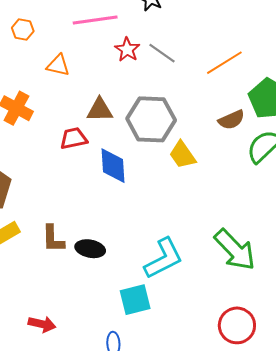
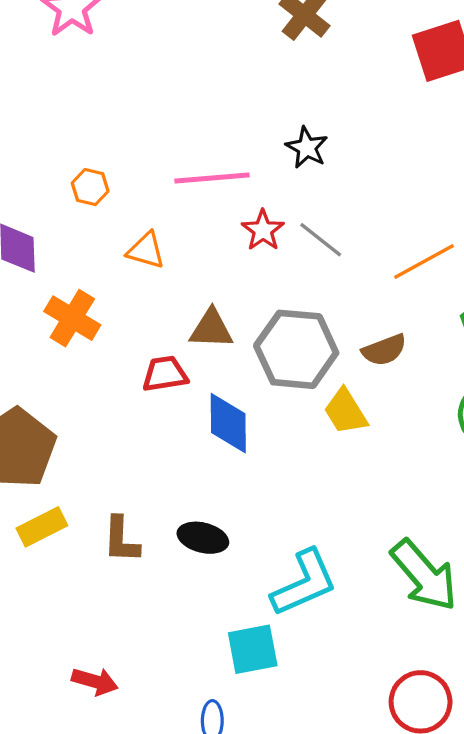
brown semicircle: (231, 120) -> (384, 350), moved
black ellipse: (90, 249) -> (203, 538), moved

